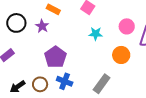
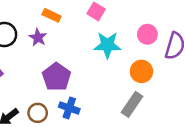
cyan star: (96, 34) -> (107, 45), size x1.5
gray rectangle: (102, 84) -> (132, 104), moved

